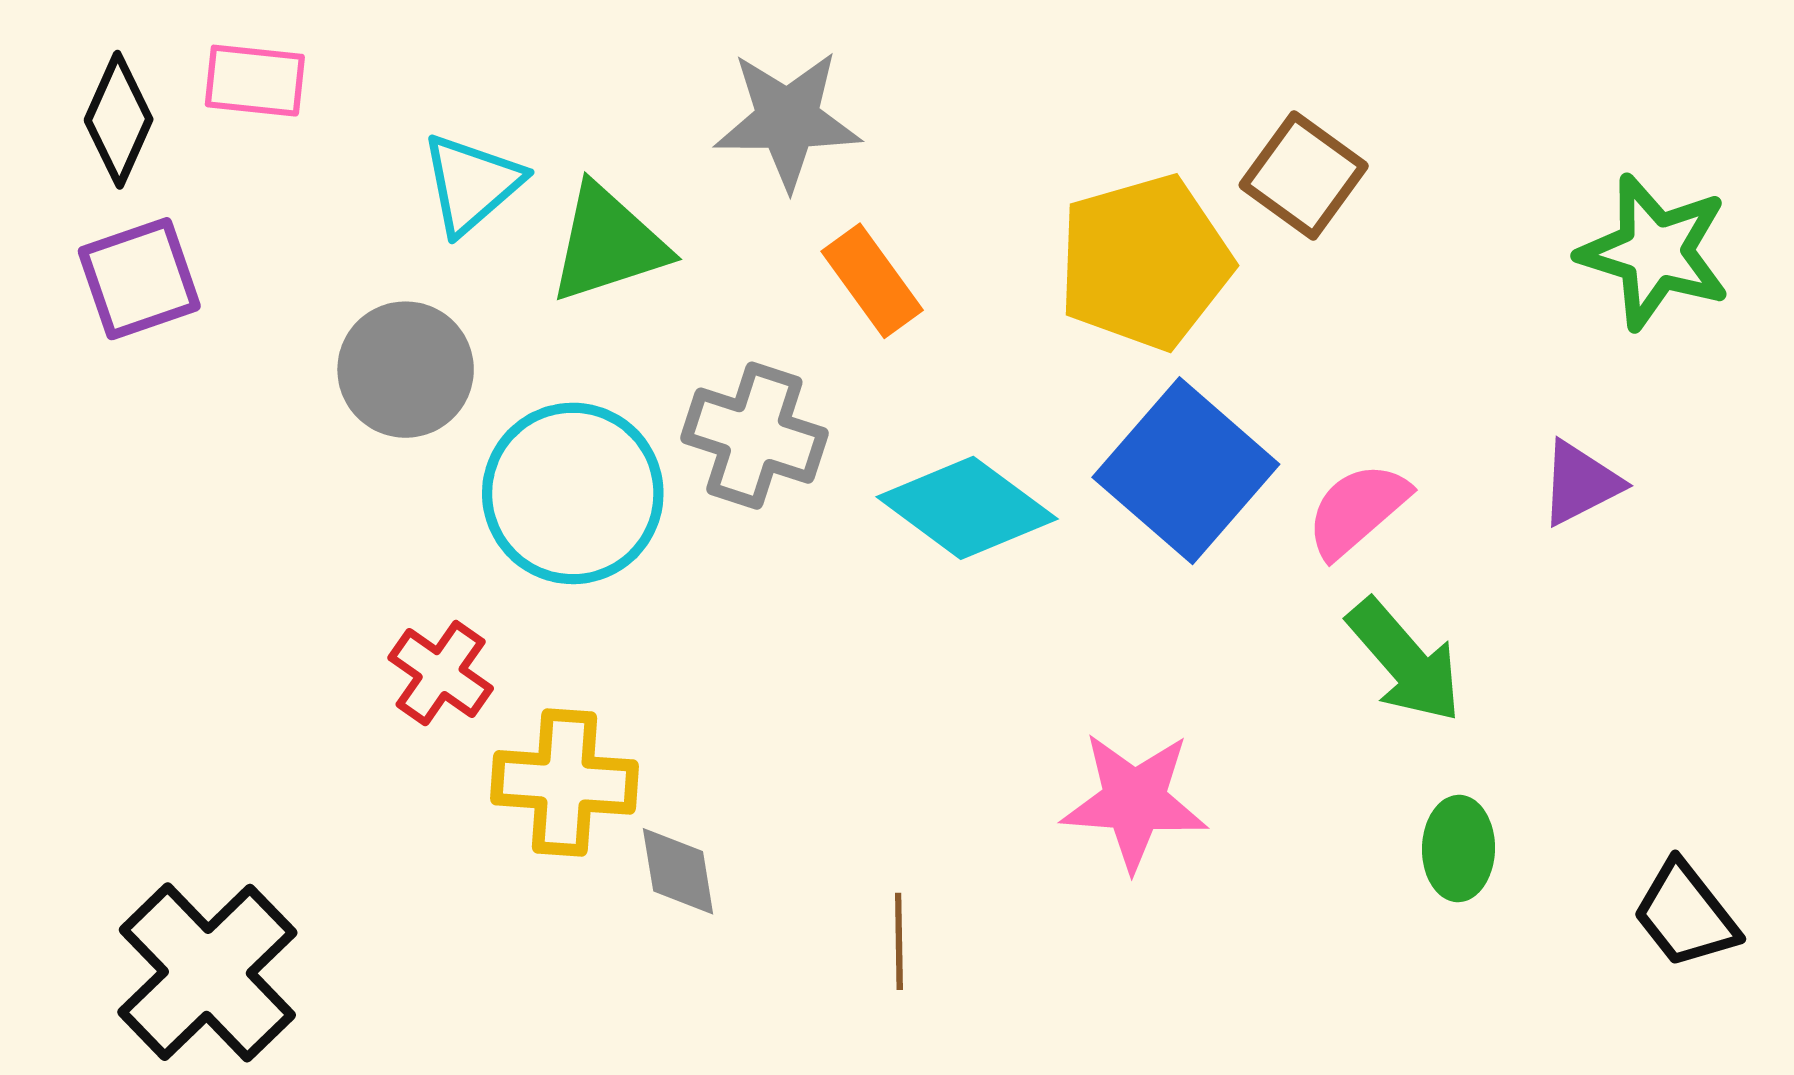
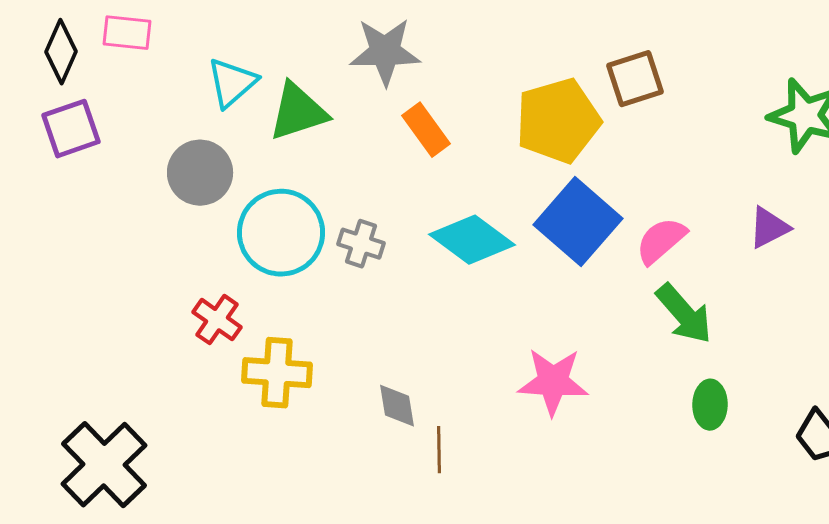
brown square: (1304, 175) -> (635, 79), turned 36
gray cross: (754, 436) -> (361, 244), moved, size x0.7
gray diamond: (678, 871) -> (397, 406), moved

